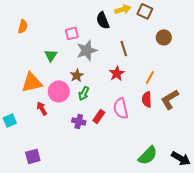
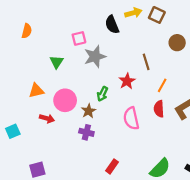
brown line: (124, 48) -> (146, 62), moved
brown star: (77, 75) -> (89, 111), moved
orange triangle: (32, 82) -> (36, 91), size x0.7
green arrow: (84, 93) -> (102, 94), moved
red arrow: (42, 108) -> (47, 118), turned 136
red rectangle: (99, 116) -> (112, 166), moved

